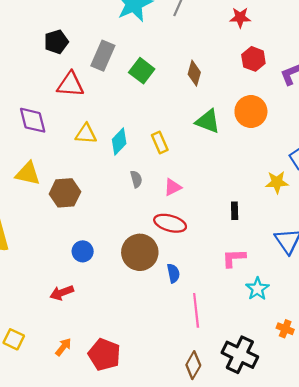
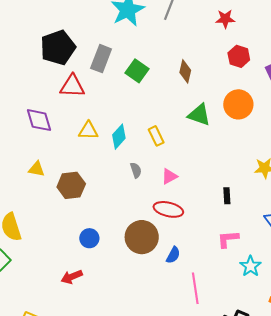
black pentagon: (56, 42) -> (58, 48), size x1.6
yellow triangle: (28, 174) -> (37, 169), size x0.7
blue semicircle: (173, 273) -> (173, 255), turned 42

